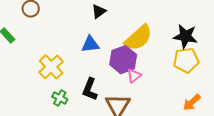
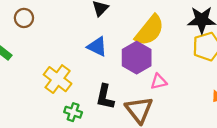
blue triangle: (90, 44) -> (97, 47), turned 42
pink triangle: (134, 76) -> (159, 82), moved, turned 35

